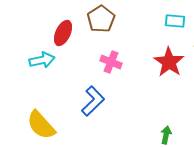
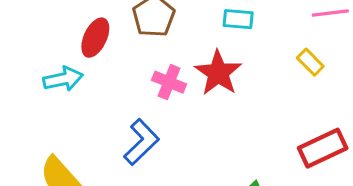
cyan rectangle: (175, 21) -> (238, 19), moved
red star: (169, 62) -> (218, 73), moved

